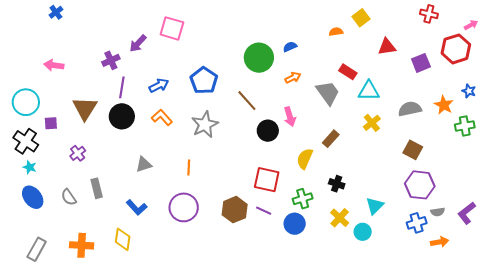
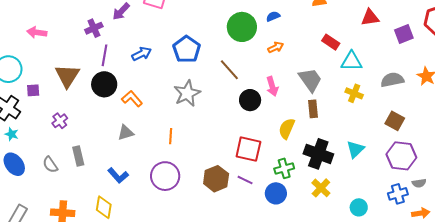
gray trapezoid: (328, 93) -> (310, 80), moved
orange L-shape: (162, 117) -> (132, 99), moved
yellow cross: (372, 123) -> (354, 93), turned -30
brown rectangle: (331, 139) -> (313, 109), turned -48
black cross: (337, 184) -> (318, 154), size x1.8
cyan triangle: (375, 206) -> (355, 149), moved
cyan circle: (363, 232) -> (359, 207), moved

